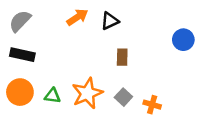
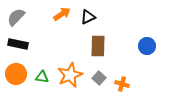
blue circle: (183, 40) -> (147, 46), moved
brown rectangle: (122, 57) -> (98, 46), size x1.5

